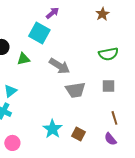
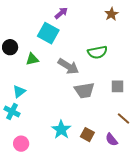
green semicircle: (108, 54) -> (97, 52), moved
brown line: (114, 118) -> (124, 119), turned -32
purple semicircle: (110, 139) -> (111, 140), moved

